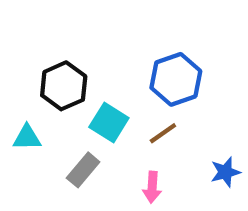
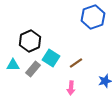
blue hexagon: (176, 79) -> (93, 17), moved
gray rectangle: (83, 170) -> (33, 69), moved

